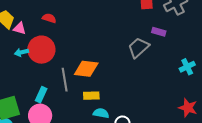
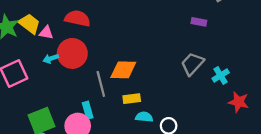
red semicircle: (49, 18) -> (78, 18), size x1.6
gray trapezoid: (138, 48) -> (192, 64), moved
cyan cross: (187, 67) -> (221, 76), moved
cyan rectangle: (41, 95) -> (88, 110), moved, turned -35

